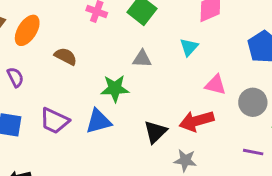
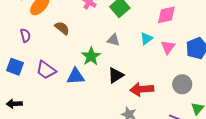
pink triangle: (216, 85) -> (168, 47), moved, turned 42
green star: (115, 88) -> (91, 56), turned 30
black triangle: (155, 132) -> (116, 75), moved

